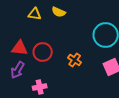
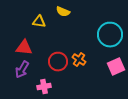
yellow triangle: (35, 14) -> (39, 22), moved
red circle: (43, 52) -> (58, 62), moved

